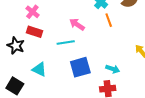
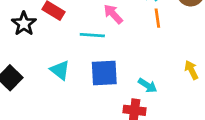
cyan triangle: (39, 69) -> (60, 70), moved

